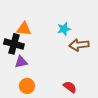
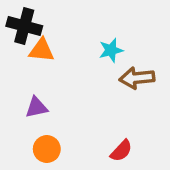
black cross: (14, 44) -> (24, 26), moved
red semicircle: (70, 87) -> (121, 151), turned 96

